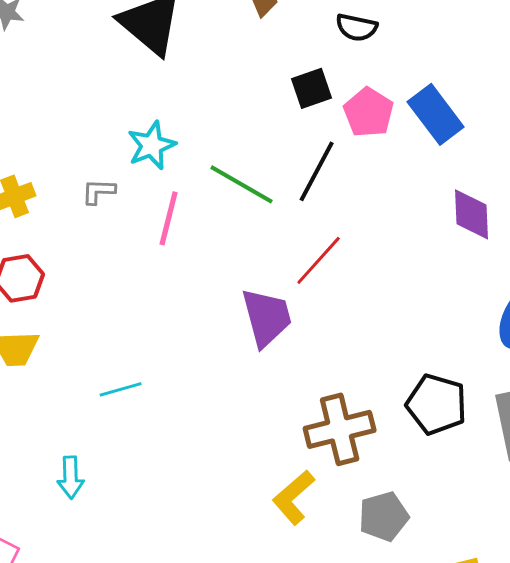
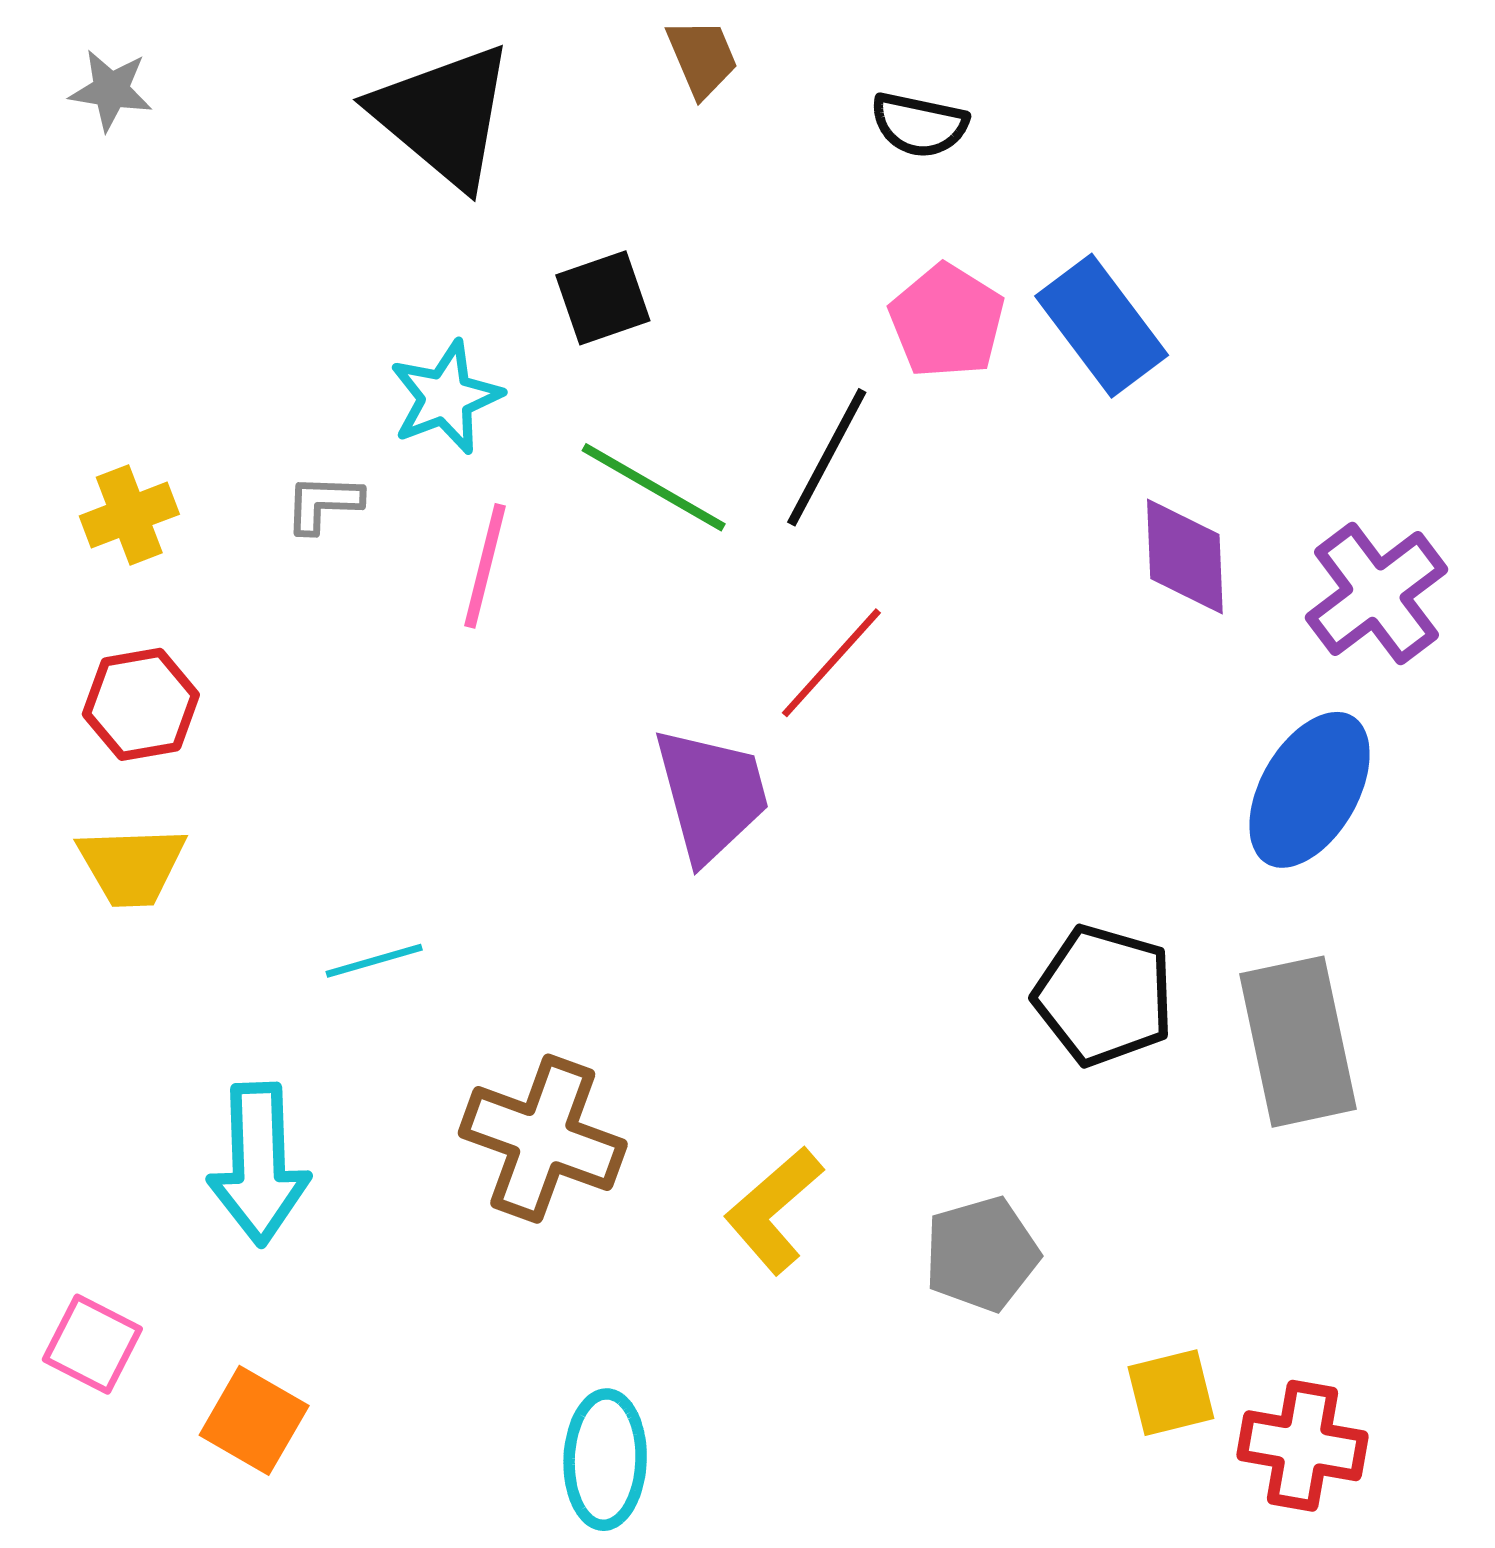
black square: (312, 88) -> (603, 298), moved
brown cross: (340, 429) -> (543, 1139), moved, turned 34
cyan arrow: (71, 477) -> (259, 1164), size x1.6

